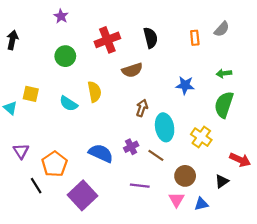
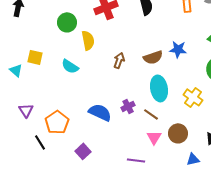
brown semicircle: (132, 70) -> (153, 57), moved
yellow semicircle: (94, 92) -> (88, 40), moved
brown arrow: (142, 108) -> (119, 60), moved
purple line: (140, 186) -> (136, 160), moved
purple square: (83, 195) -> (83, 151), size x0.6
pink triangle: (176, 200) -> (154, 137), moved

